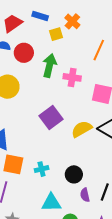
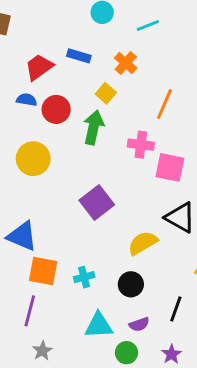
yellow square: (56, 34) -> (106, 93), moved, turned -32
pink cross: (72, 77) -> (141, 145), moved
yellow semicircle: (82, 129) -> (143, 243), moved
purple semicircle: (85, 195) -> (139, 324), moved, turned -96

